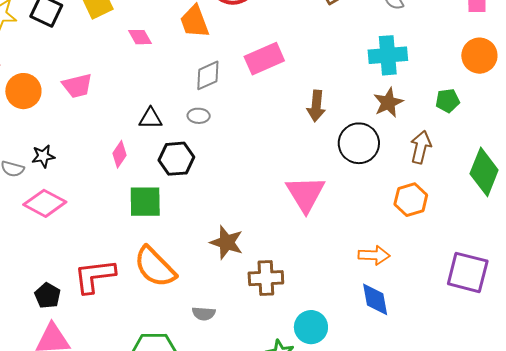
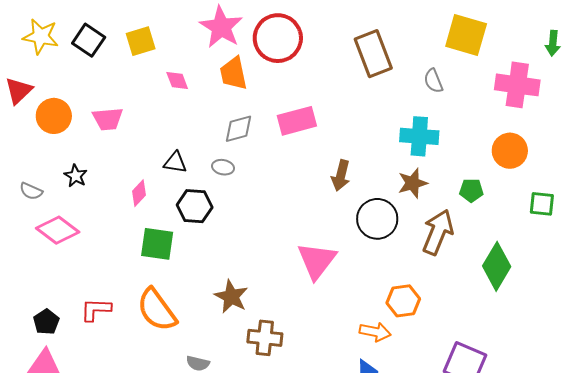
brown arrow: (421, 147) -> (438, 232), size x1.4
black star: (43, 156) -> (76, 176), moved, turned 30
orange hexagon: (411, 200) -> (403, 301), moved
red L-shape: (95, 276) -> (96, 310), size x0.7

